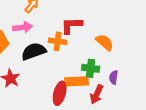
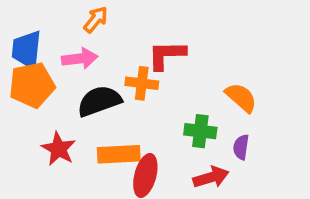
orange semicircle: (105, 42) -> (241, 97), moved
orange rectangle: (77, 81) -> (119, 154), moved
red arrow: (97, 94) -> (211, 177), turned -132

